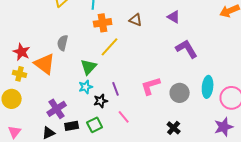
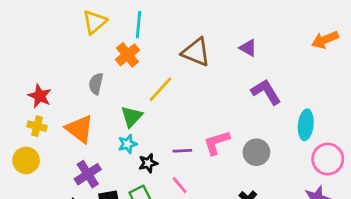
brown triangle: (136, 20) -> (196, 52), size x1.6
orange cross: (103, 23) -> (128, 55), moved, turned -30
orange triangle: (45, 64) -> (80, 129), moved
cyan ellipse: (208, 87) -> (306, 125), moved
purple line: (116, 89) -> (182, 151), moved, turned -72

